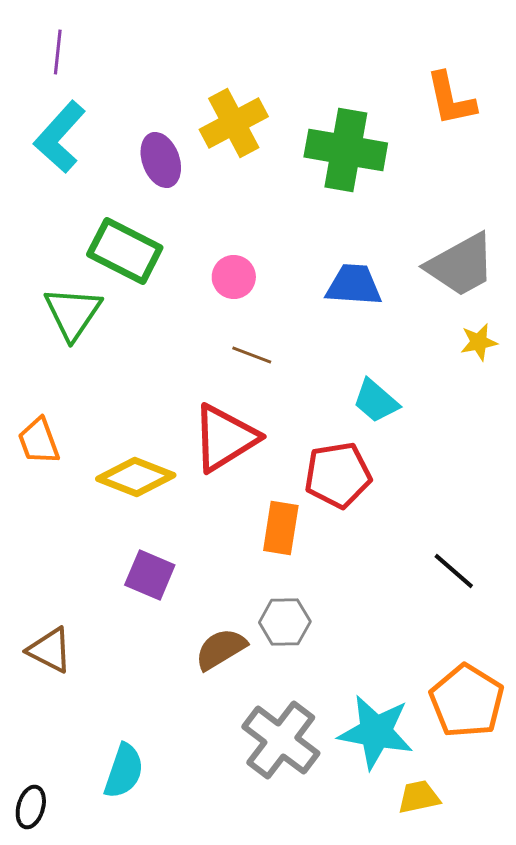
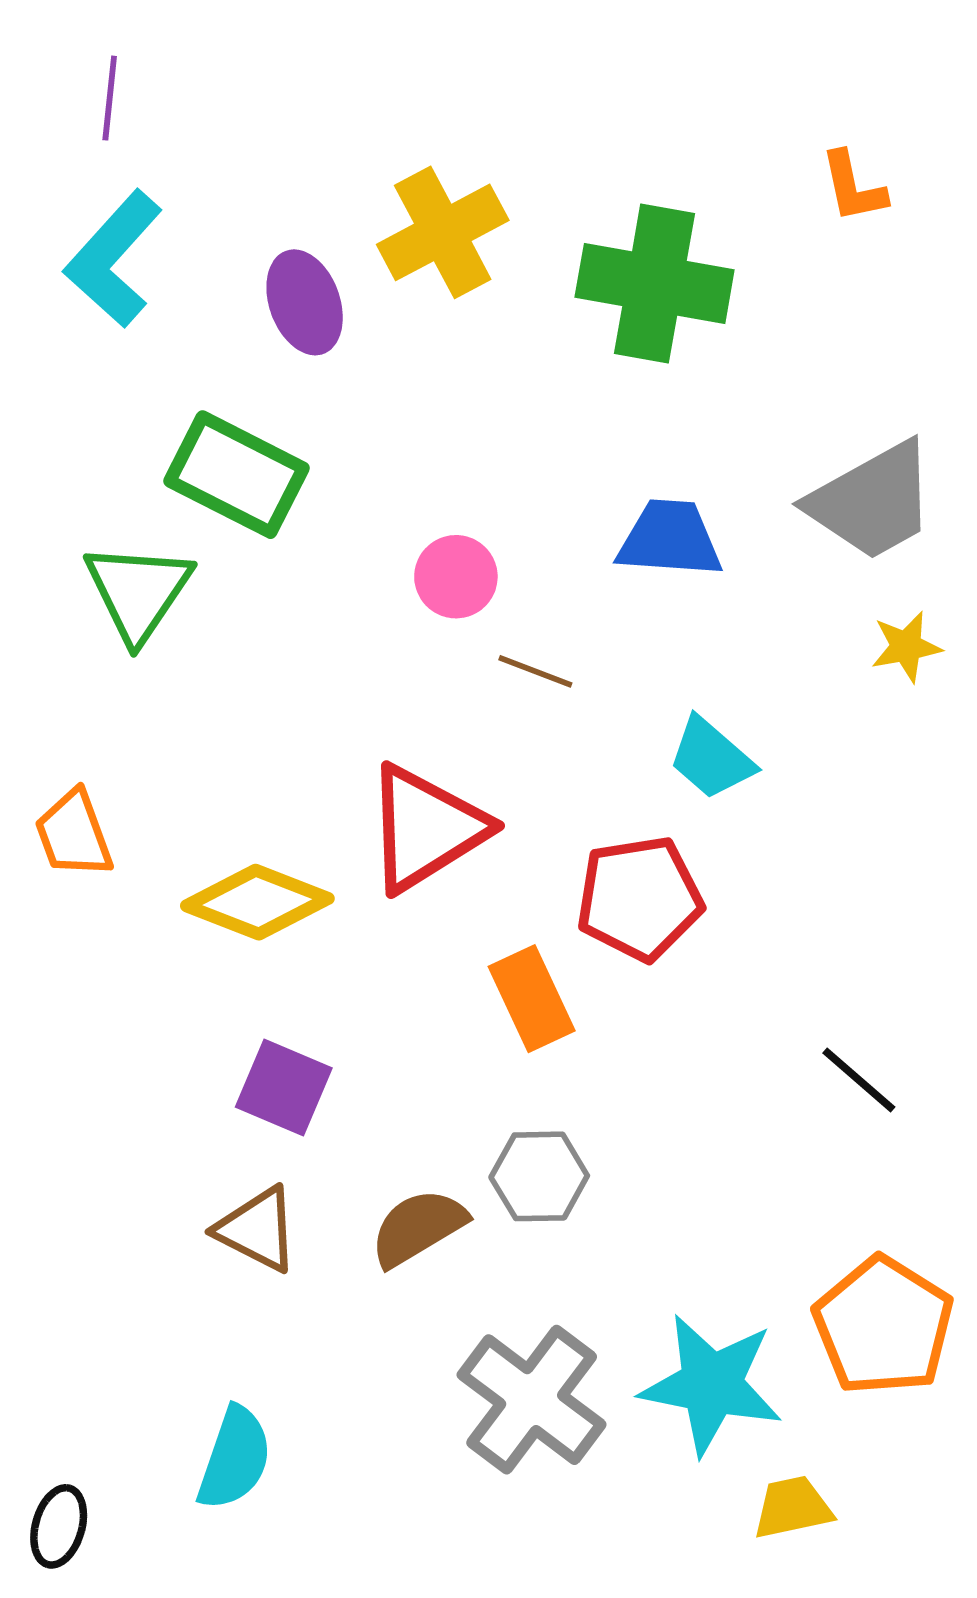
orange L-shape: (451, 99) -> (853, 187), size x0.7
pink circle: (234, 277) -> (456, 577), moved
brown line: (252, 355) -> (535, 671), moved
orange rectangle: (281, 528) -> (532, 999), turned -34
brown triangle: (50, 650) -> (257, 1229), moved

